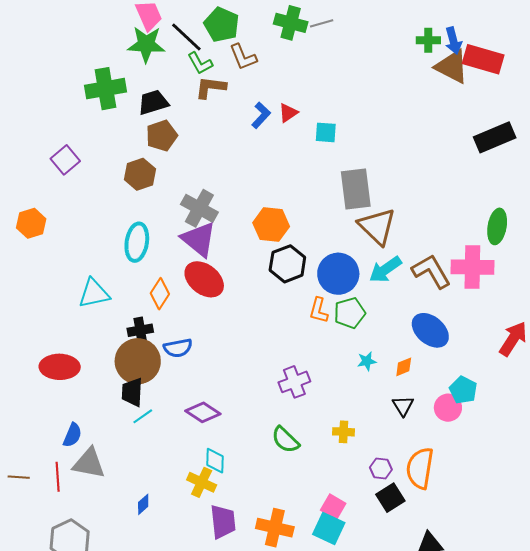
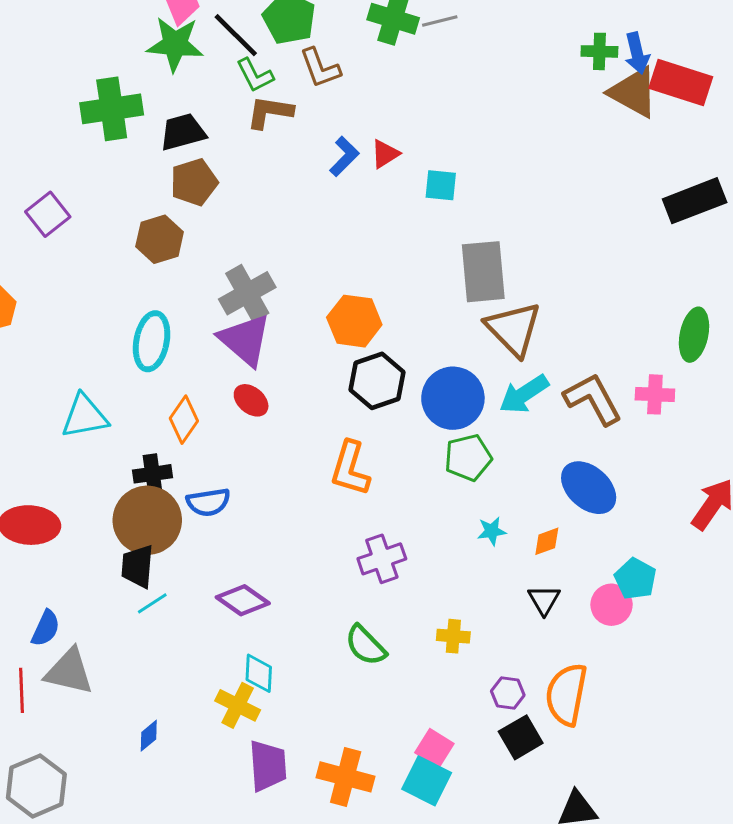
gray cross: (199, 208) -> (247, 293), turned 30
pink cross: (472, 267) -> (655, 394), size x0.6
red ellipse: (204, 279) -> (251, 400), size x0.6
orange L-shape: (319, 310) -> (350, 468), moved, size x1.4

